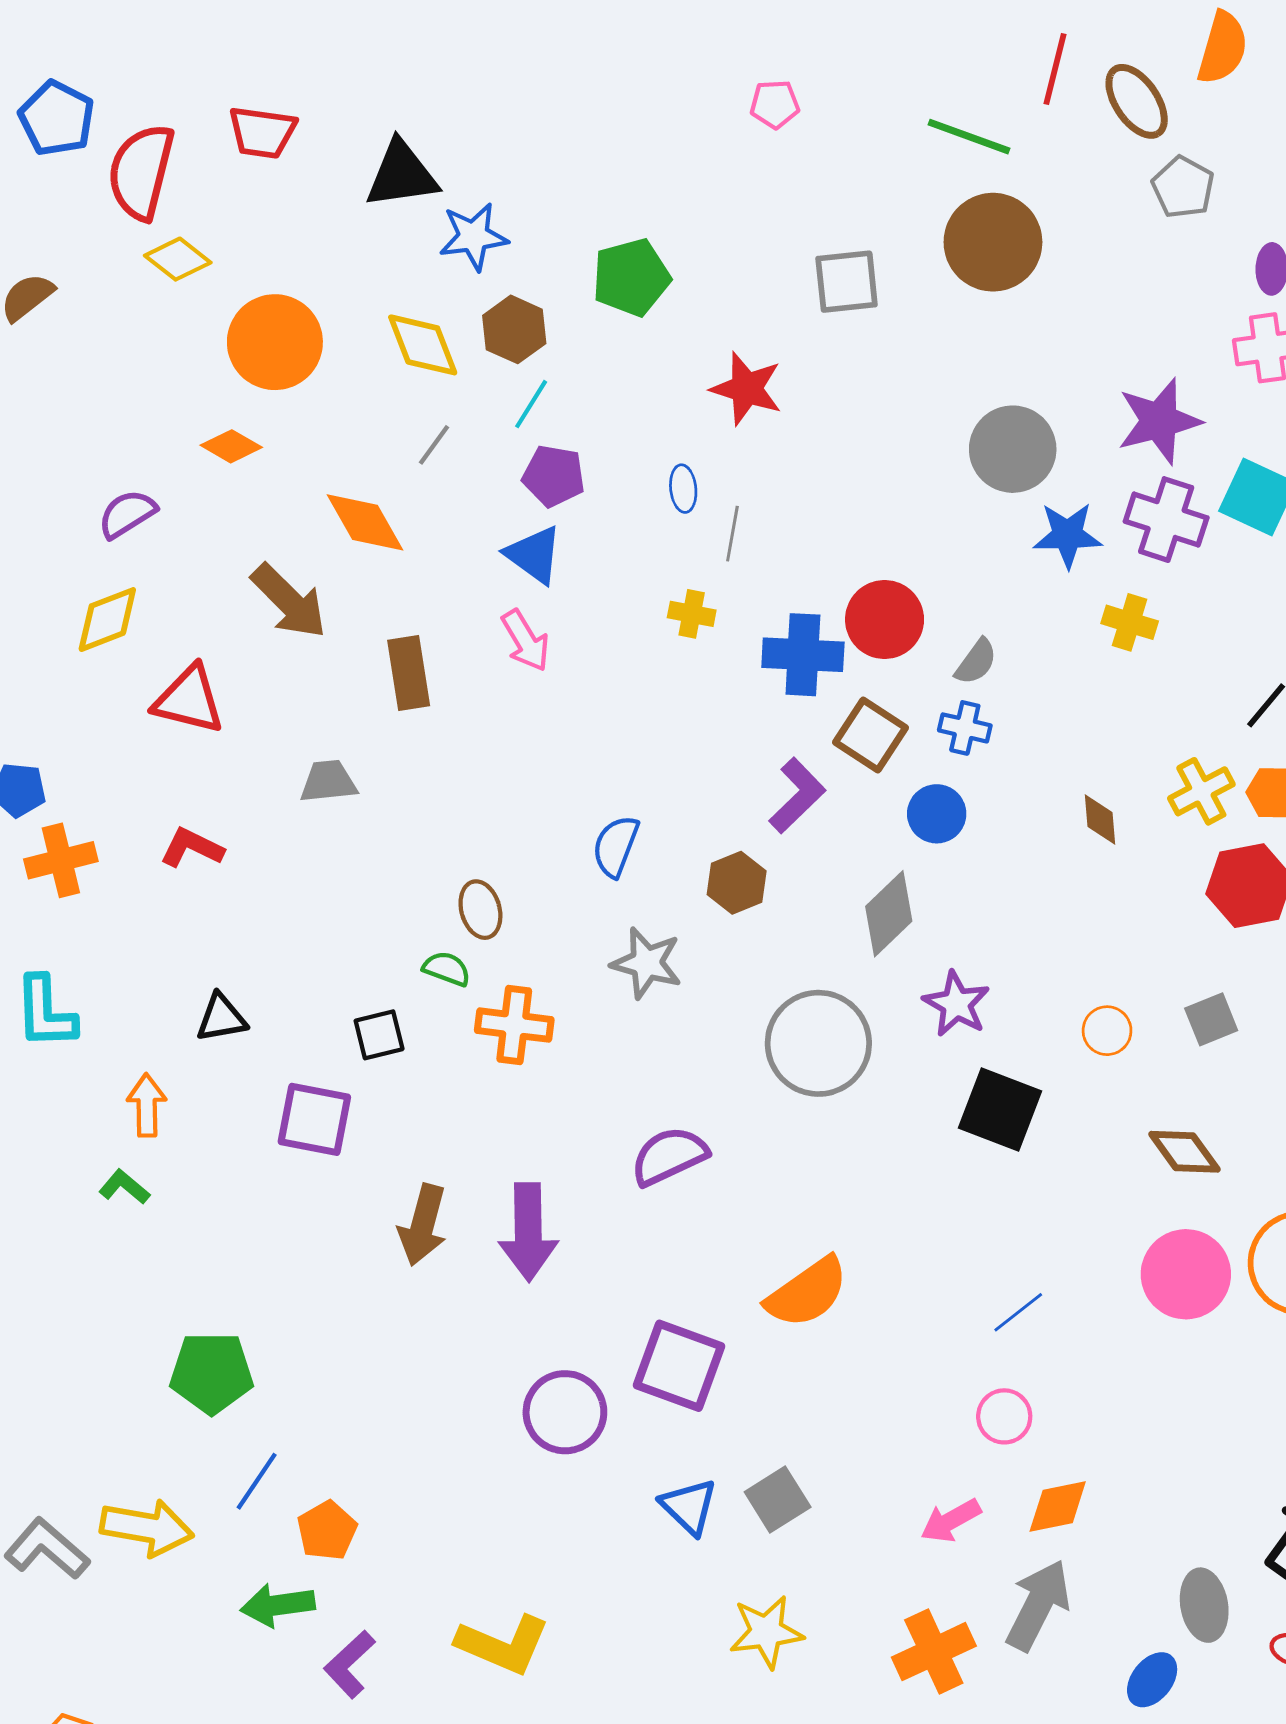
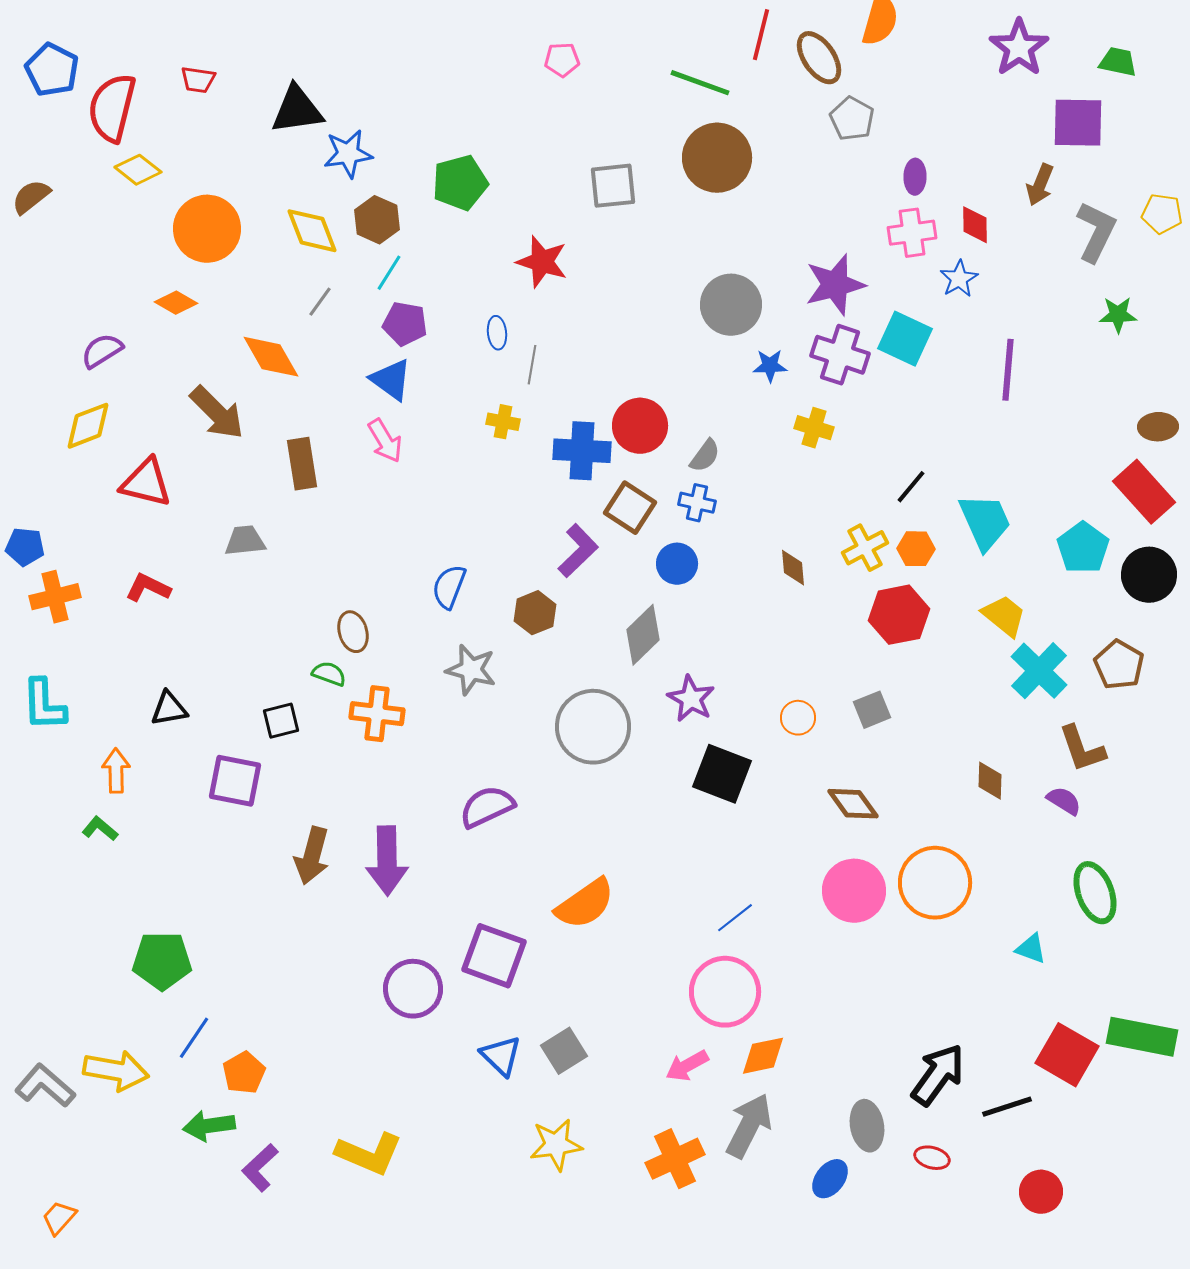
red trapezoid: (262, 132) -> (198, 80), size x0.7
blue star: (1068, 535) -> (770, 366), size x0.7
pink circle: (1004, 1416) -> (725, 992), size x1.8

